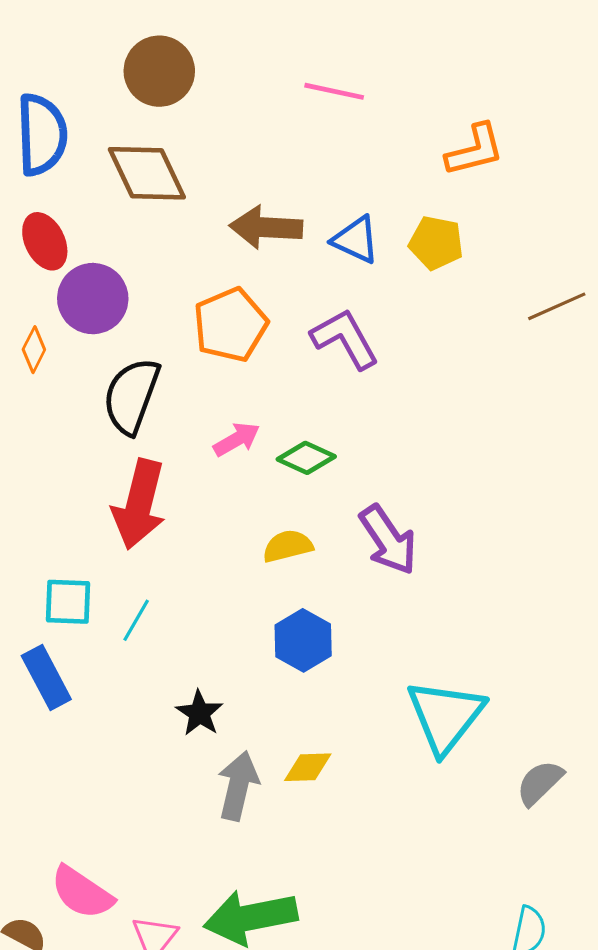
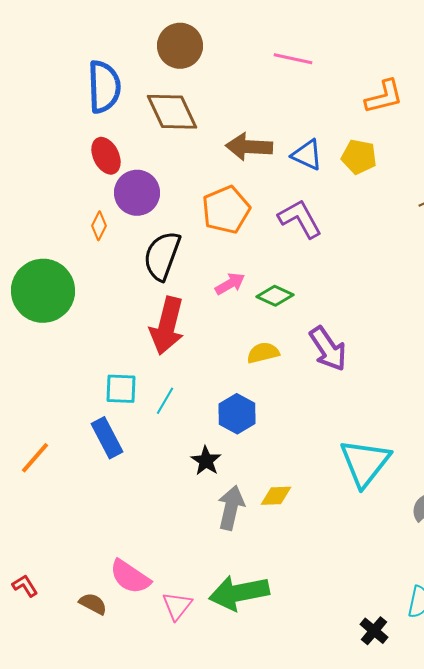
blue hexagon: (303, 640) -> (237, 414), moved

